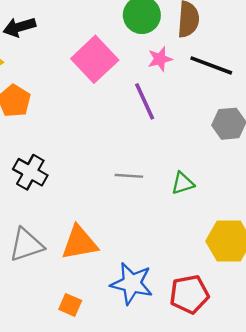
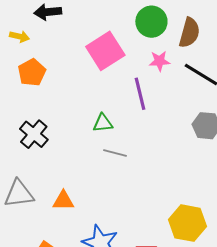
green triangle: (183, 183) -> (103, 123), moved
orange triangle: (80, 243) -> (63, 201), size x0.7

